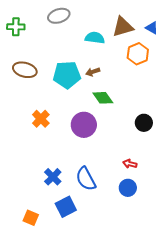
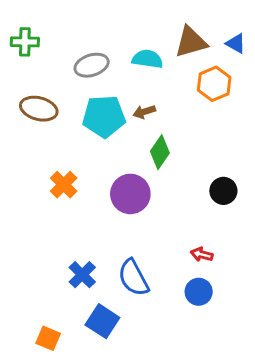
gray ellipse: (59, 16) -> (92, 65), moved
green diamond: (103, 98) -> (160, 152), turned 70
blue square: (66, 207) -> (102, 321), turned -30

